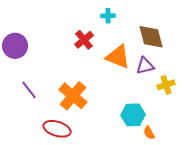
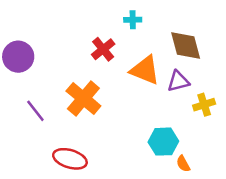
orange cross: (73, 96) -> (83, 98), moved

